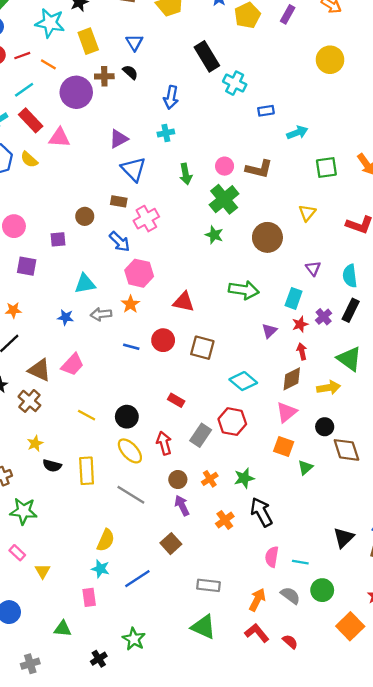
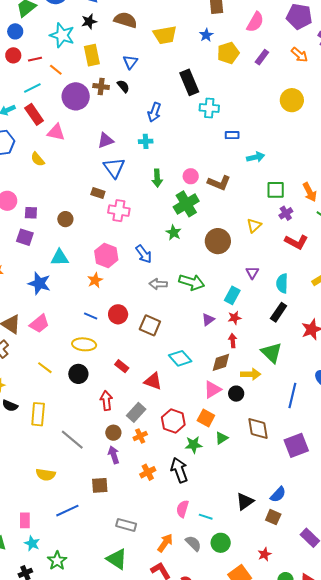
cyan cross: (235, 83) -> (209, 108), turned -30
yellow semicircle: (29, 160) -> (38, 159), moved
brown circle: (85, 216) -> (65, 219), moved
pink cross: (146, 219) -> (119, 211), turned 30
purple square: (58, 239) -> (31, 213), moved
blue arrow: (120, 242) -> (144, 254), moved
purple square: (27, 266) -> (25, 237), moved
red triangle: (184, 302) -> (153, 381), moved
gray arrow: (101, 314) -> (158, 284), moved
blue star: (66, 317) -> (39, 283), size x1.6
purple cross: (324, 317) -> (286, 213), moved
red hexagon: (232, 422) -> (173, 421), moved
black circle: (325, 427) -> (236, 394), moved
gray rectangle: (201, 435) -> (136, 412), moved
yellow ellipse: (130, 451) -> (84, 344), moved, turned -50
green star: (244, 478) -> (194, 445), moved
yellow semicircle: (106, 540) -> (46, 475), turned 66
brown square: (171, 544) -> (100, 485), turned 30
cyan star: (100, 569) -> (32, 543), moved

